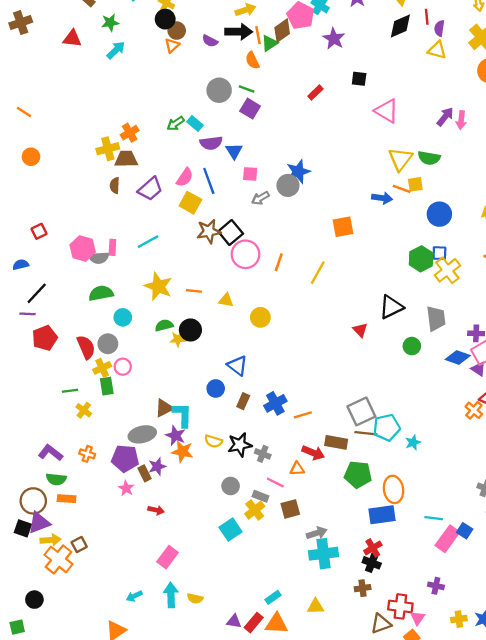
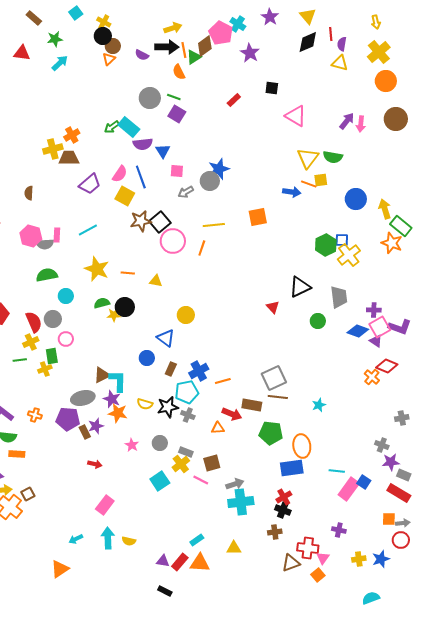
cyan rectangle: (195, 123) -> (129, 127), size x1.5
brown semicircle: (115, 185) -> (29, 193), moved
blue circle: (439, 214) -> (356, 199), moved
yellow line: (318, 273) -> (214, 225), moved, turned 55
yellow circle: (260, 317) -> (186, 315), moved
yellow cross: (102, 368) -> (31, 342), moved
yellow cross: (84, 410) -> (45, 369), moved, turned 32
cyan pentagon: (387, 427) -> (187, 392), moved
pink line: (275, 483) -> (201, 480), moved
pink star: (126, 488) -> (132, 445), moved

